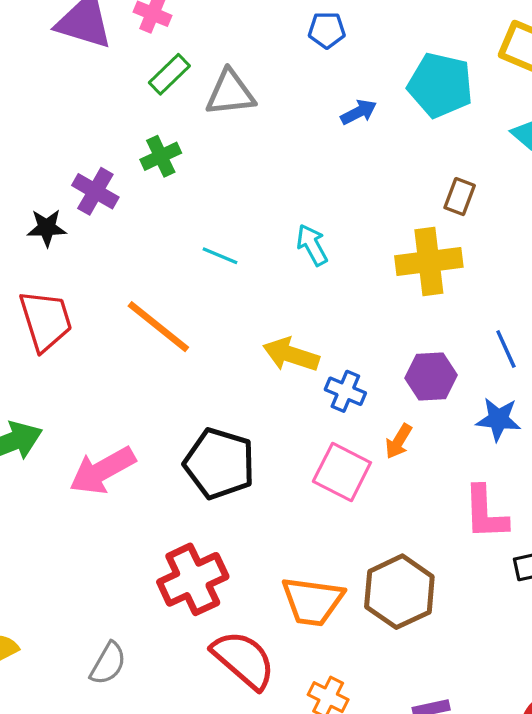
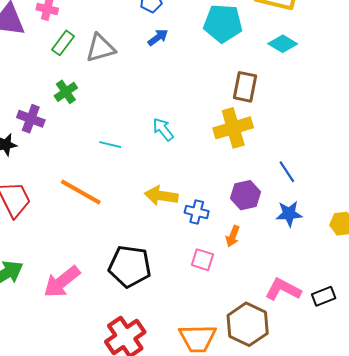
blue arrow: (359, 112) -> (158, 37), moved
brown rectangle: (460, 197) -> (245, 87), size x1.4
pink square: (342, 472) -> (202, 260), size x0.7
pink L-shape: (485, 513) -> (283, 289), moved, turned 129

